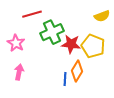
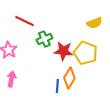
red line: (32, 14) -> (24, 21), turned 42
green cross: (52, 32) -> (44, 39), size x0.7

